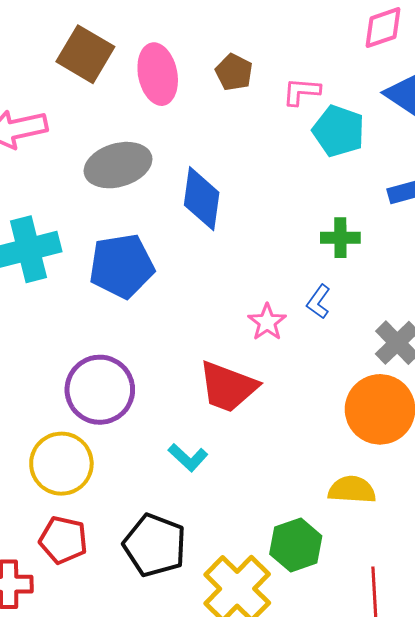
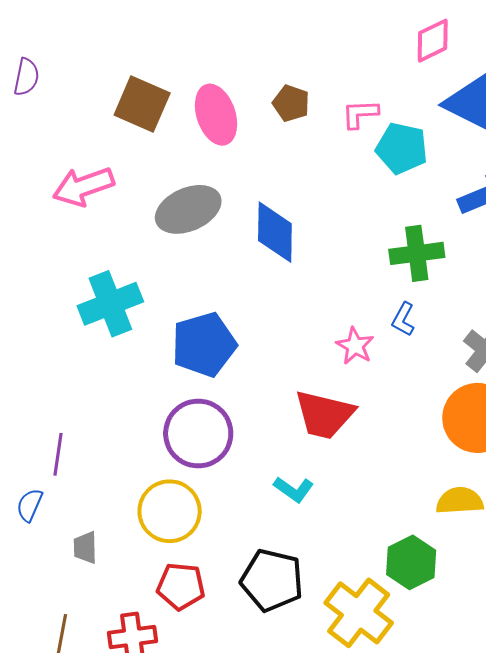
green cross: (340, 238) -> (417, 253), size x1.4
blue pentagon: (122, 266) -> (204, 345), moved

